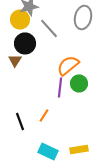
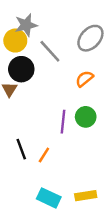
gray ellipse: (83, 17) -> (90, 38), turned 30
orange semicircle: (68, 65) -> (84, 79), moved, size x0.7
black line: (20, 121) -> (21, 149), moved

